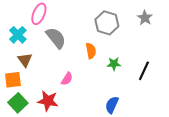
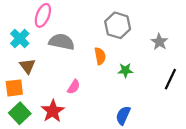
gray star: (145, 18) -> (159, 42), moved
gray semicircle: (56, 38) -> (62, 42), turned -40
black line: (144, 71) -> (170, 79), moved
red star: (48, 101) -> (53, 111), turned 30

